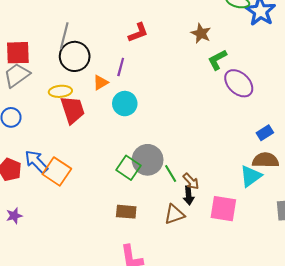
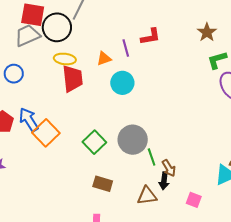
red L-shape: (138, 33) -> (150, 37), moved
black circle: (75, 56) -> (57, 27), moved
purple line: (121, 67) -> (126, 48), turned -42
green square: (128, 168) -> (94, 142), moved
pink square: (223, 209) -> (194, 200), size x0.6

